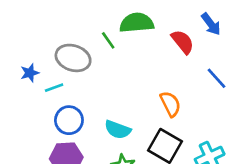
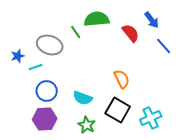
blue line: (216, 78) -> (164, 46), moved

